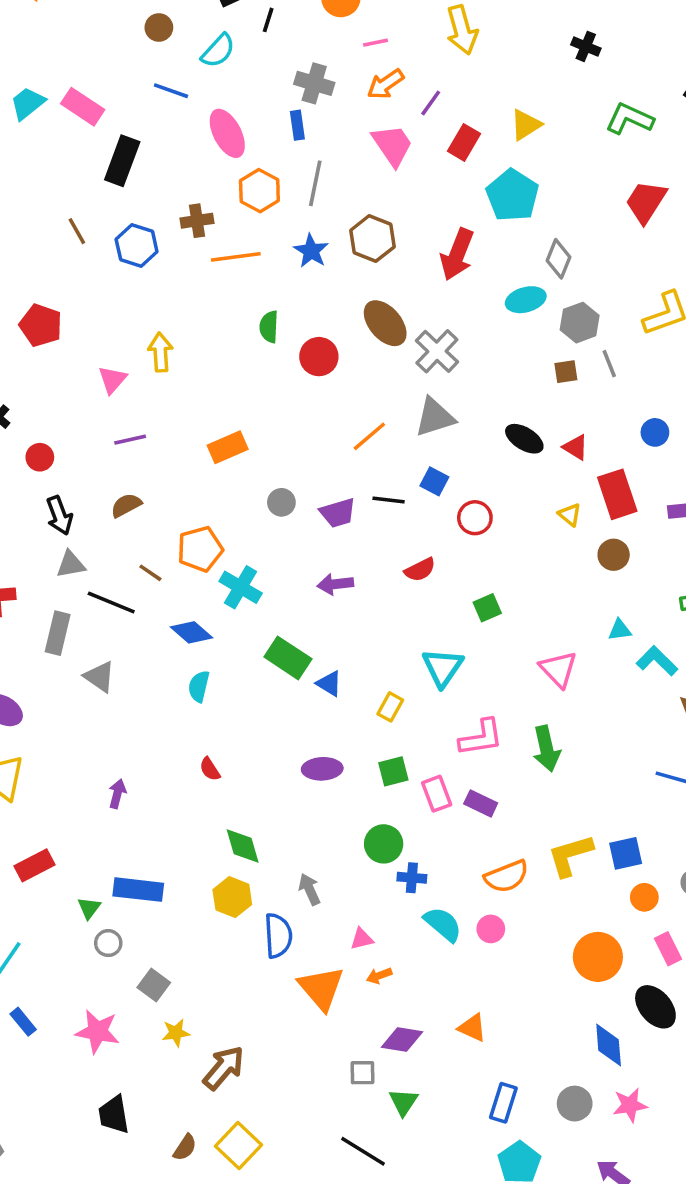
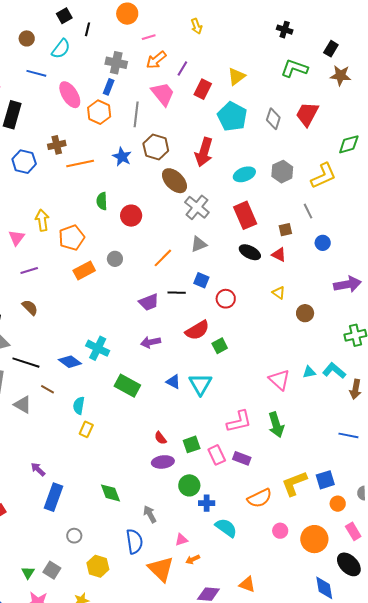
yellow arrow: (462, 30) -> (196, 26), size x0.6
black cross: (586, 46) -> (285, 30), moved
blue rectangle: (297, 125) -> (109, 87), turned 35
gray line: (315, 183) -> (136, 114), moved
orange hexagon: (259, 191) -> (99, 112), moved
gray diamond: (559, 259) -> (273, 119), moved
brown ellipse: (385, 323) -> (174, 181), moved
gray hexagon: (580, 323) -> (282, 172), moved
gray line: (609, 364) -> (308, 211), moved
brown square: (566, 372) -> (285, 230), moved
gray triangle: (435, 417) -> (199, 244), size x0.7
red rectangle: (617, 494) -> (245, 215), moved
gray circle: (281, 502) -> (115, 259), moved
brown semicircle: (126, 505) -> (30, 307), turned 78
orange pentagon: (200, 549) -> (72, 238), moved
red semicircle: (420, 570) -> (197, 330), size x1.4
brown line: (150, 573) -> (47, 389), moved
green square: (487, 608) -> (220, 346), moved
cyan triangle: (620, 630) -> (309, 372), moved
blue diamond: (191, 632) -> (70, 362), moved
cyan triangle: (443, 667) -> (200, 384), moved
blue triangle: (329, 684) -> (173, 382), moved
yellow rectangle: (390, 707) -> (86, 429), moved
red semicircle: (210, 769) -> (160, 438), moved
purple ellipse: (322, 769) -> (163, 462), moved
purple arrow: (117, 794) -> (38, 469), turned -56
blue rectangle: (138, 890) -> (54, 497), moved, turned -72
yellow hexagon: (232, 897) -> (98, 566), moved
green triangle: (89, 908) -> (28, 573), moved
pink circle: (491, 929) -> (280, 531), moved
gray circle: (108, 943) -> (74, 536), moved
gray square: (154, 985) -> (52, 570), moved

